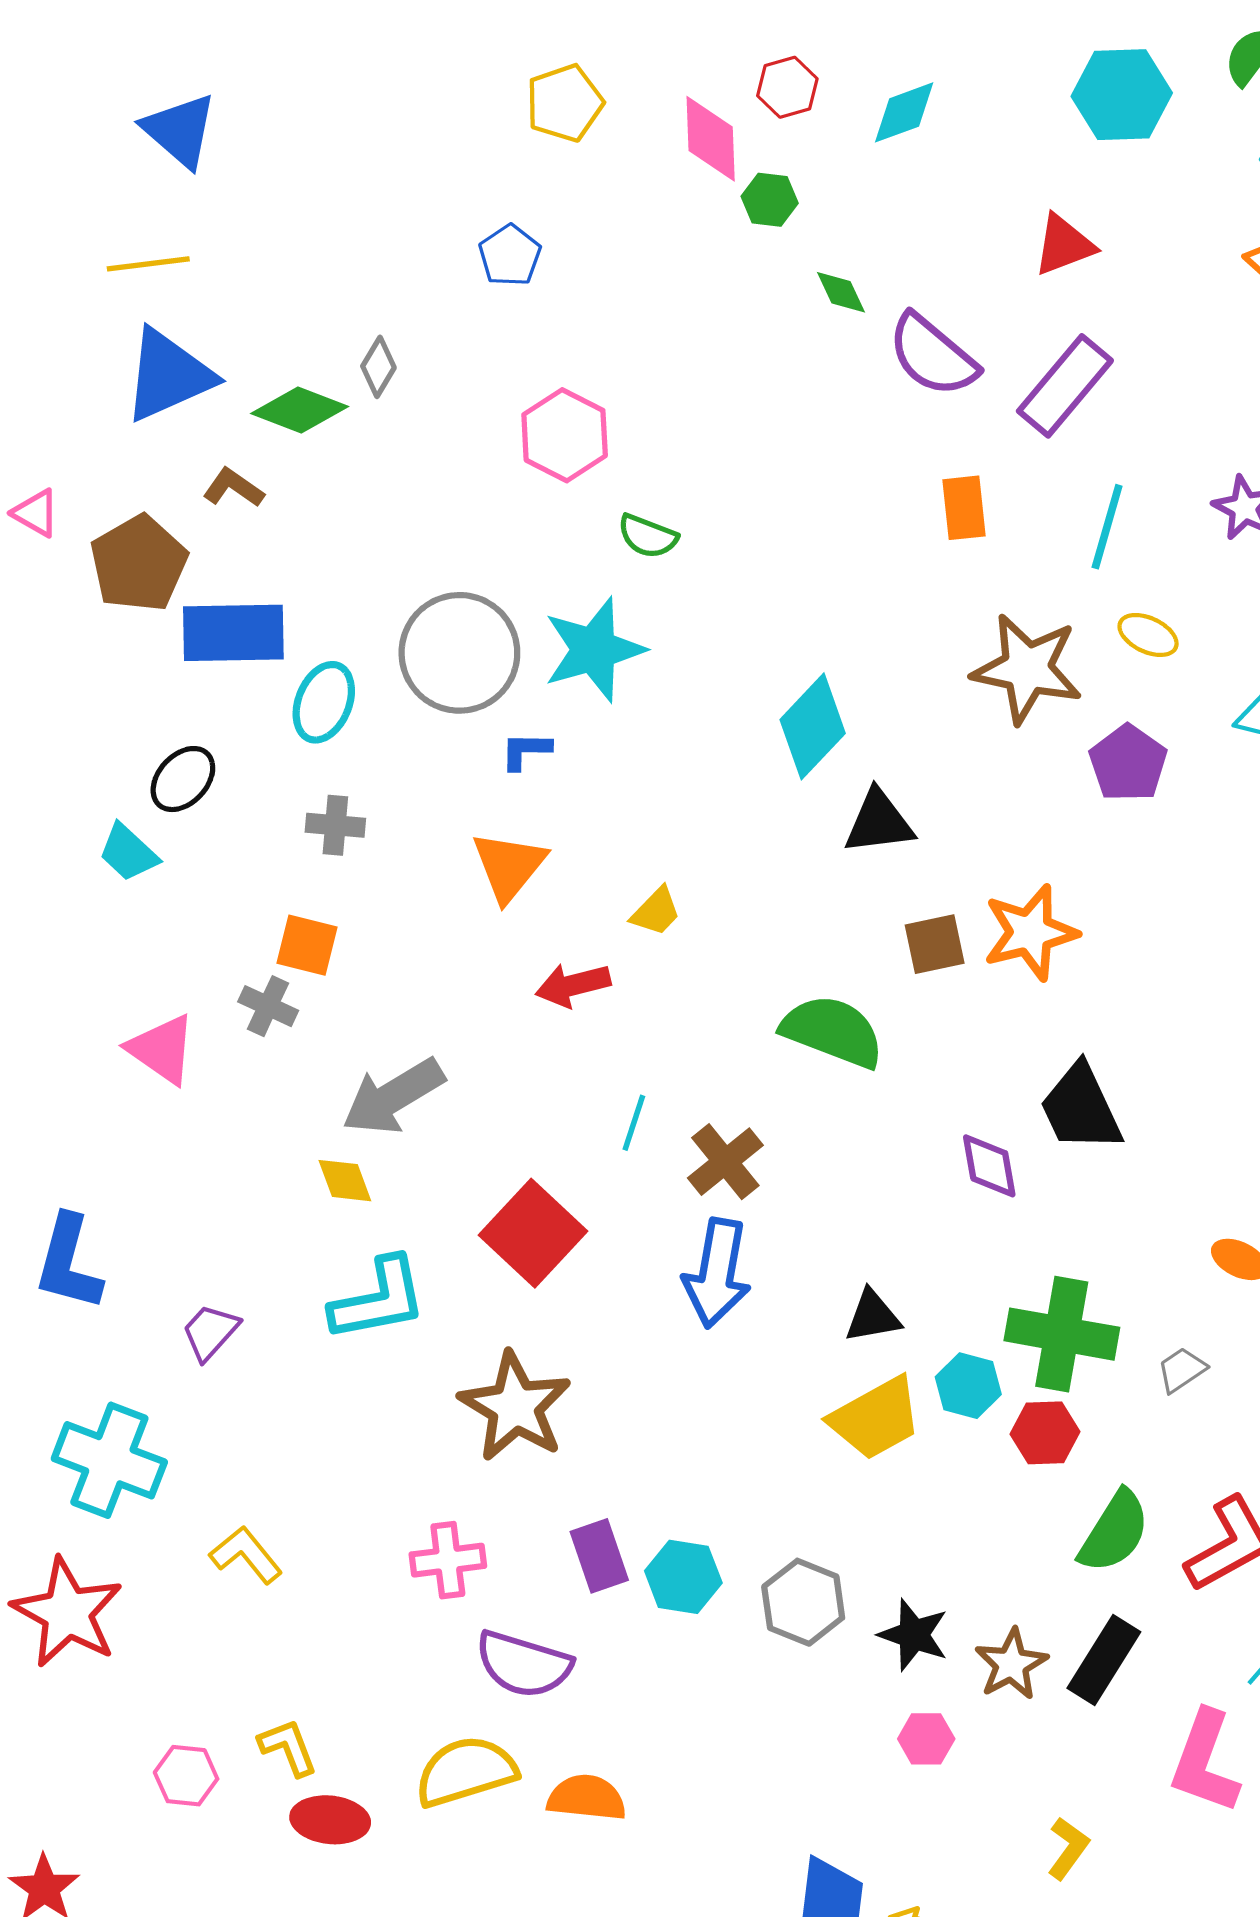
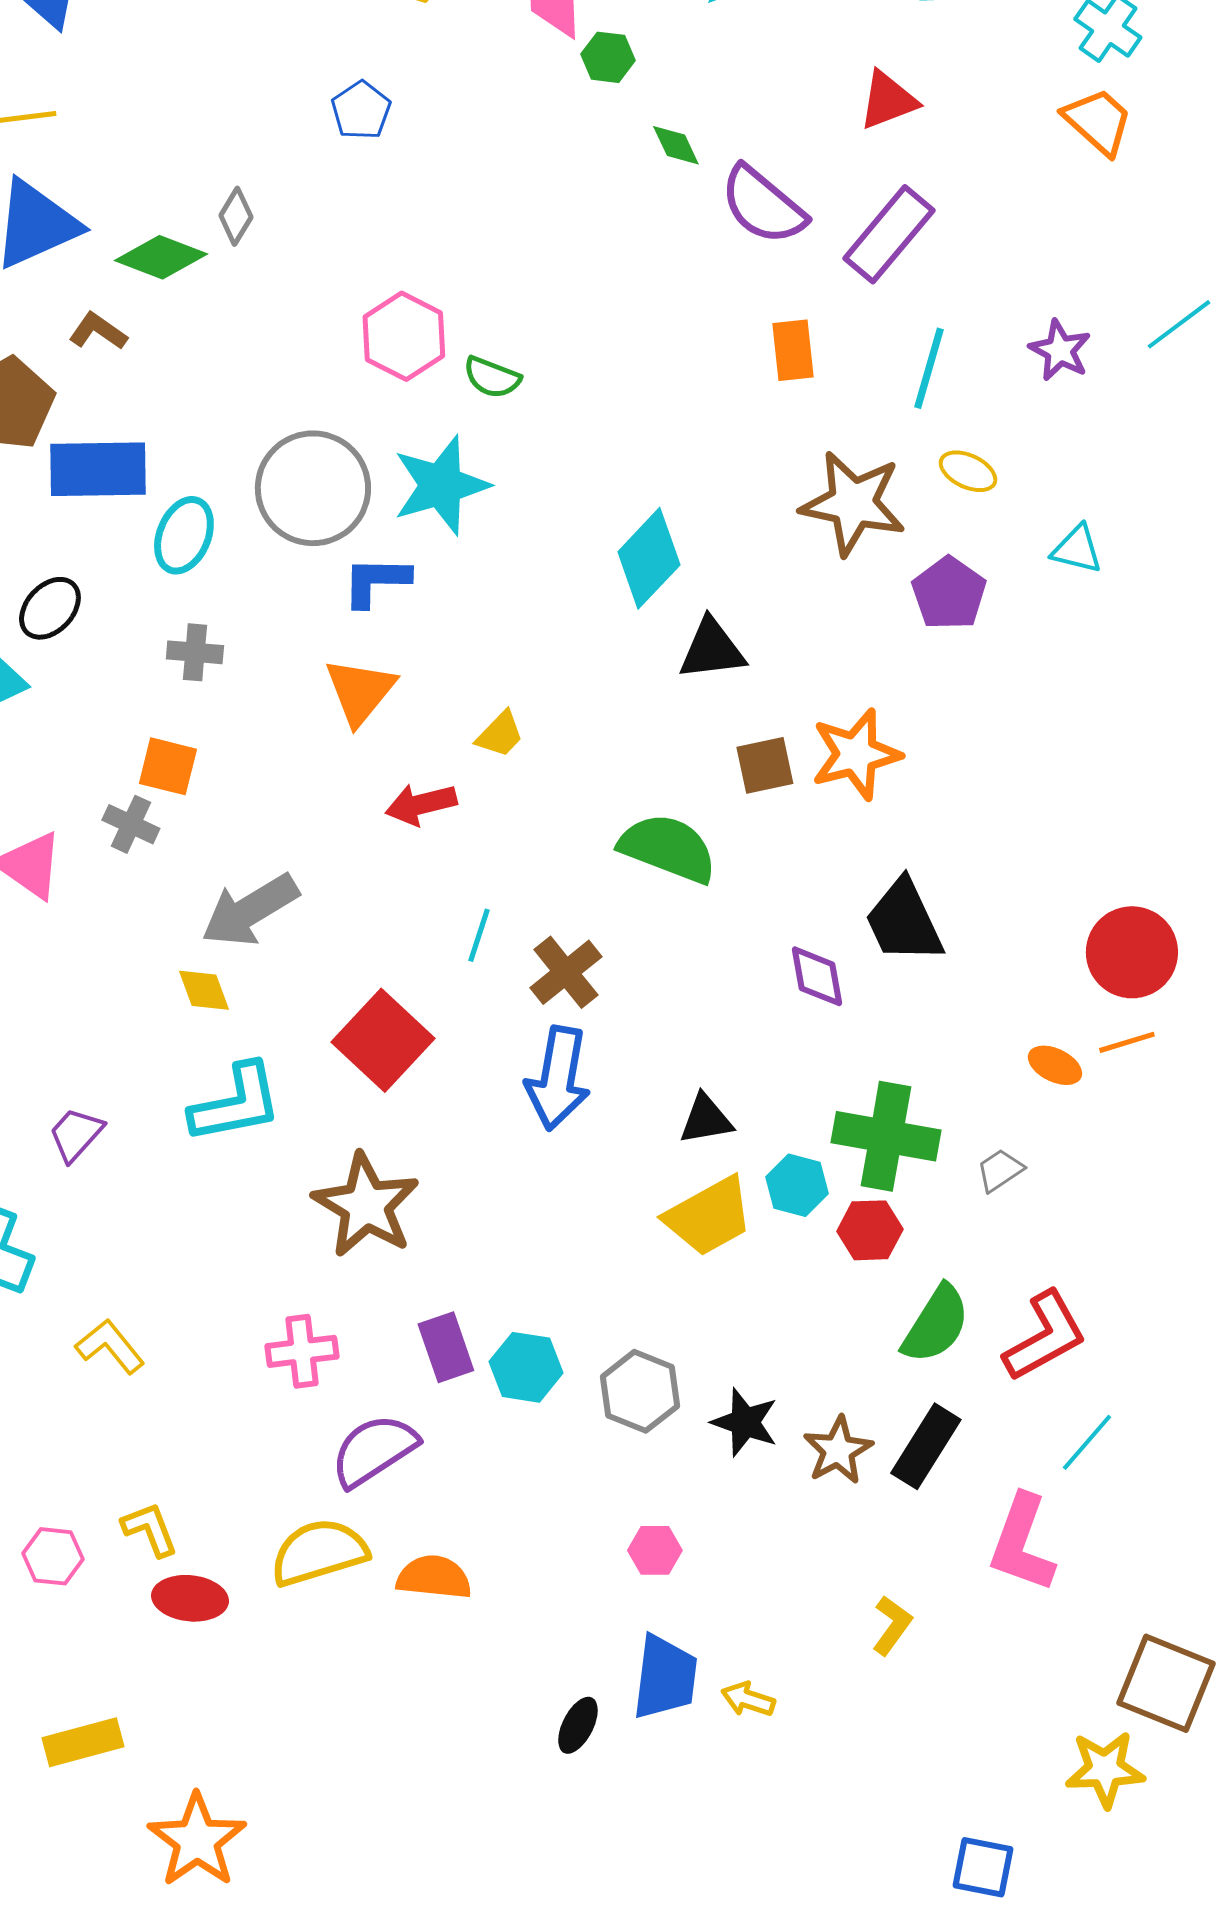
pink hexagon: (565, 435) -> (404, 336), moved
blue L-shape: (526, 751) -> (376, 581), size x1.4
purple semicircle: (524, 1664) -> (374, 1450), turned 130
pink hexagon: (926, 1739) -> (655, 1550), moved

